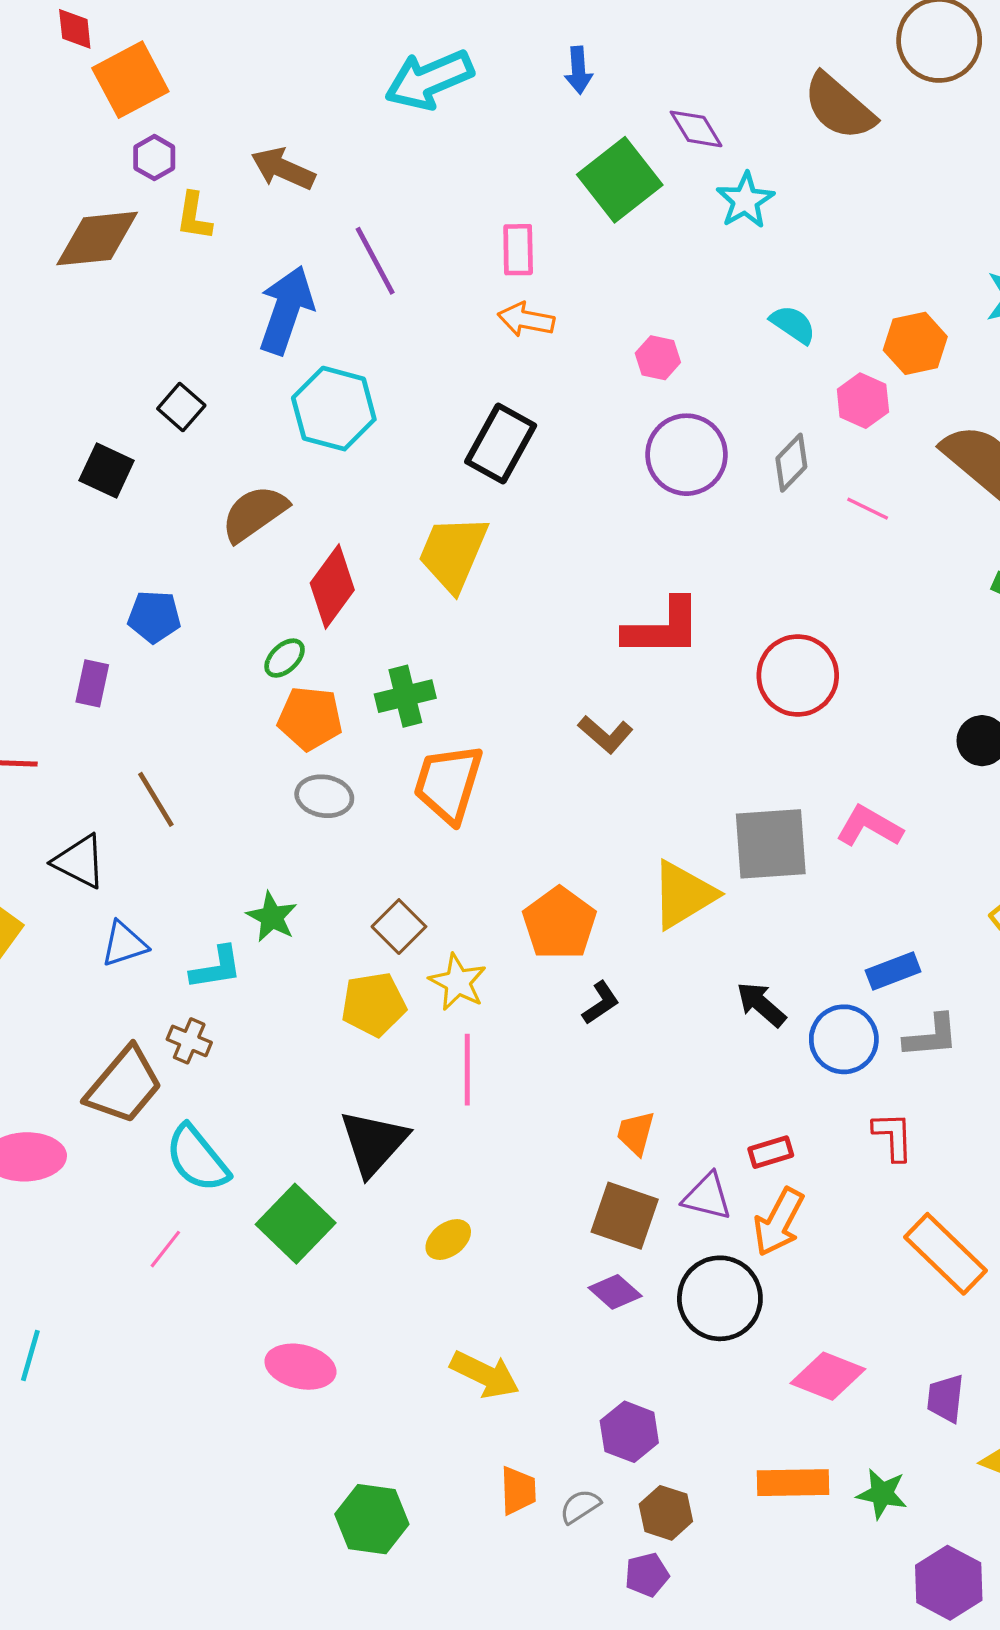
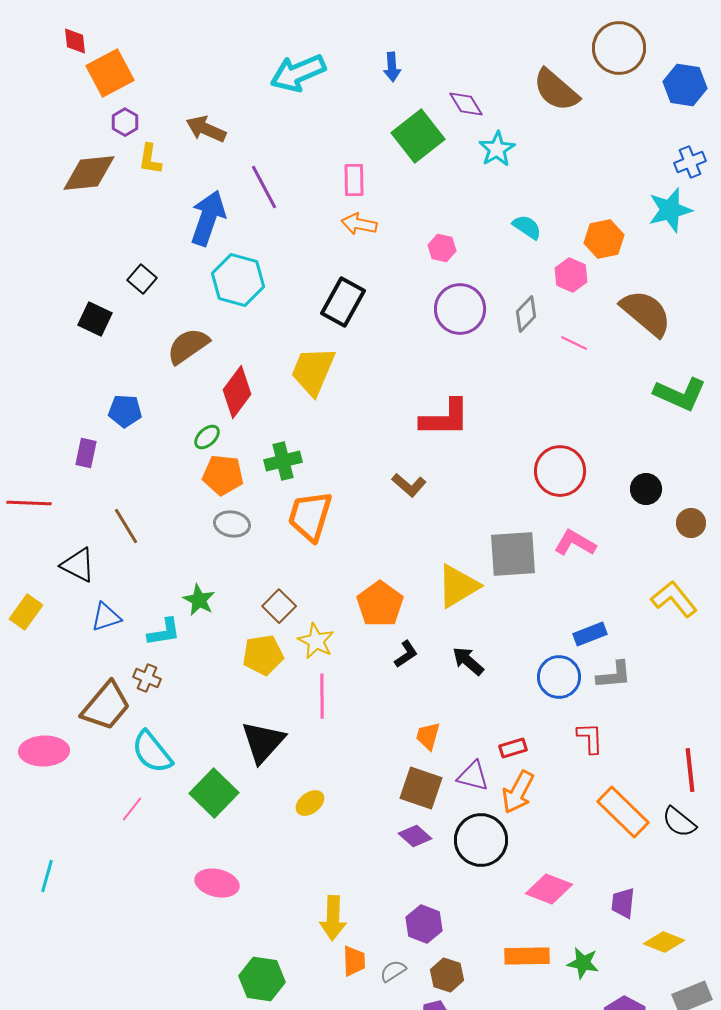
red circle: (798, 675) -> (560, 471), moved
black arrow: (761, 1004) -> (468, 661), moved
yellow arrow: (485, 1375) -> (333, 918), moved, turned 66

